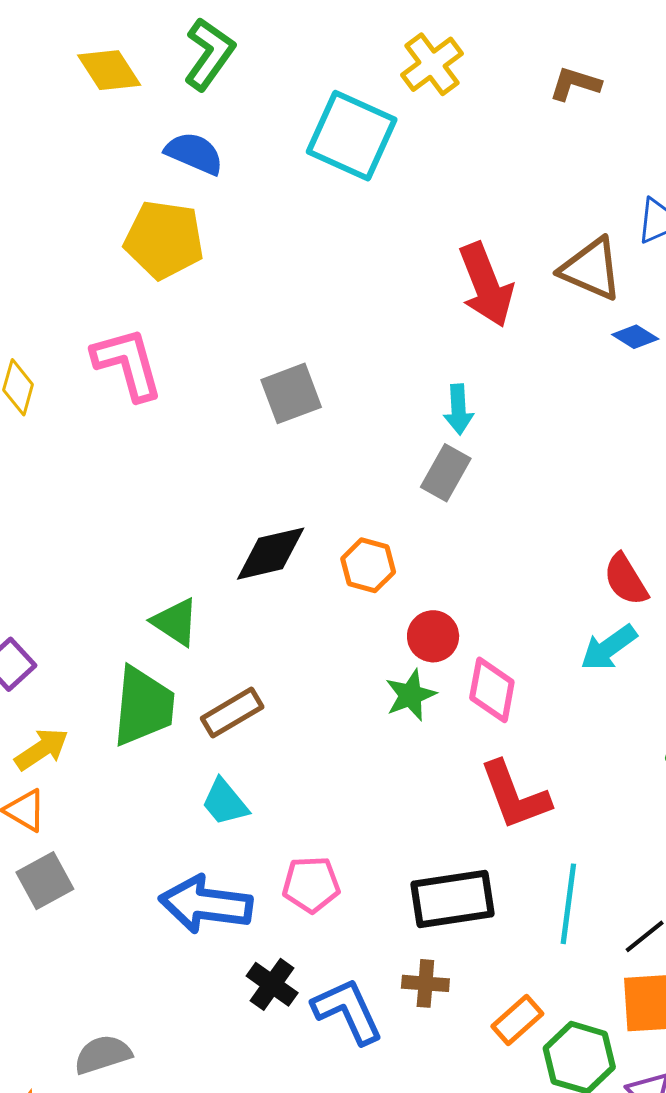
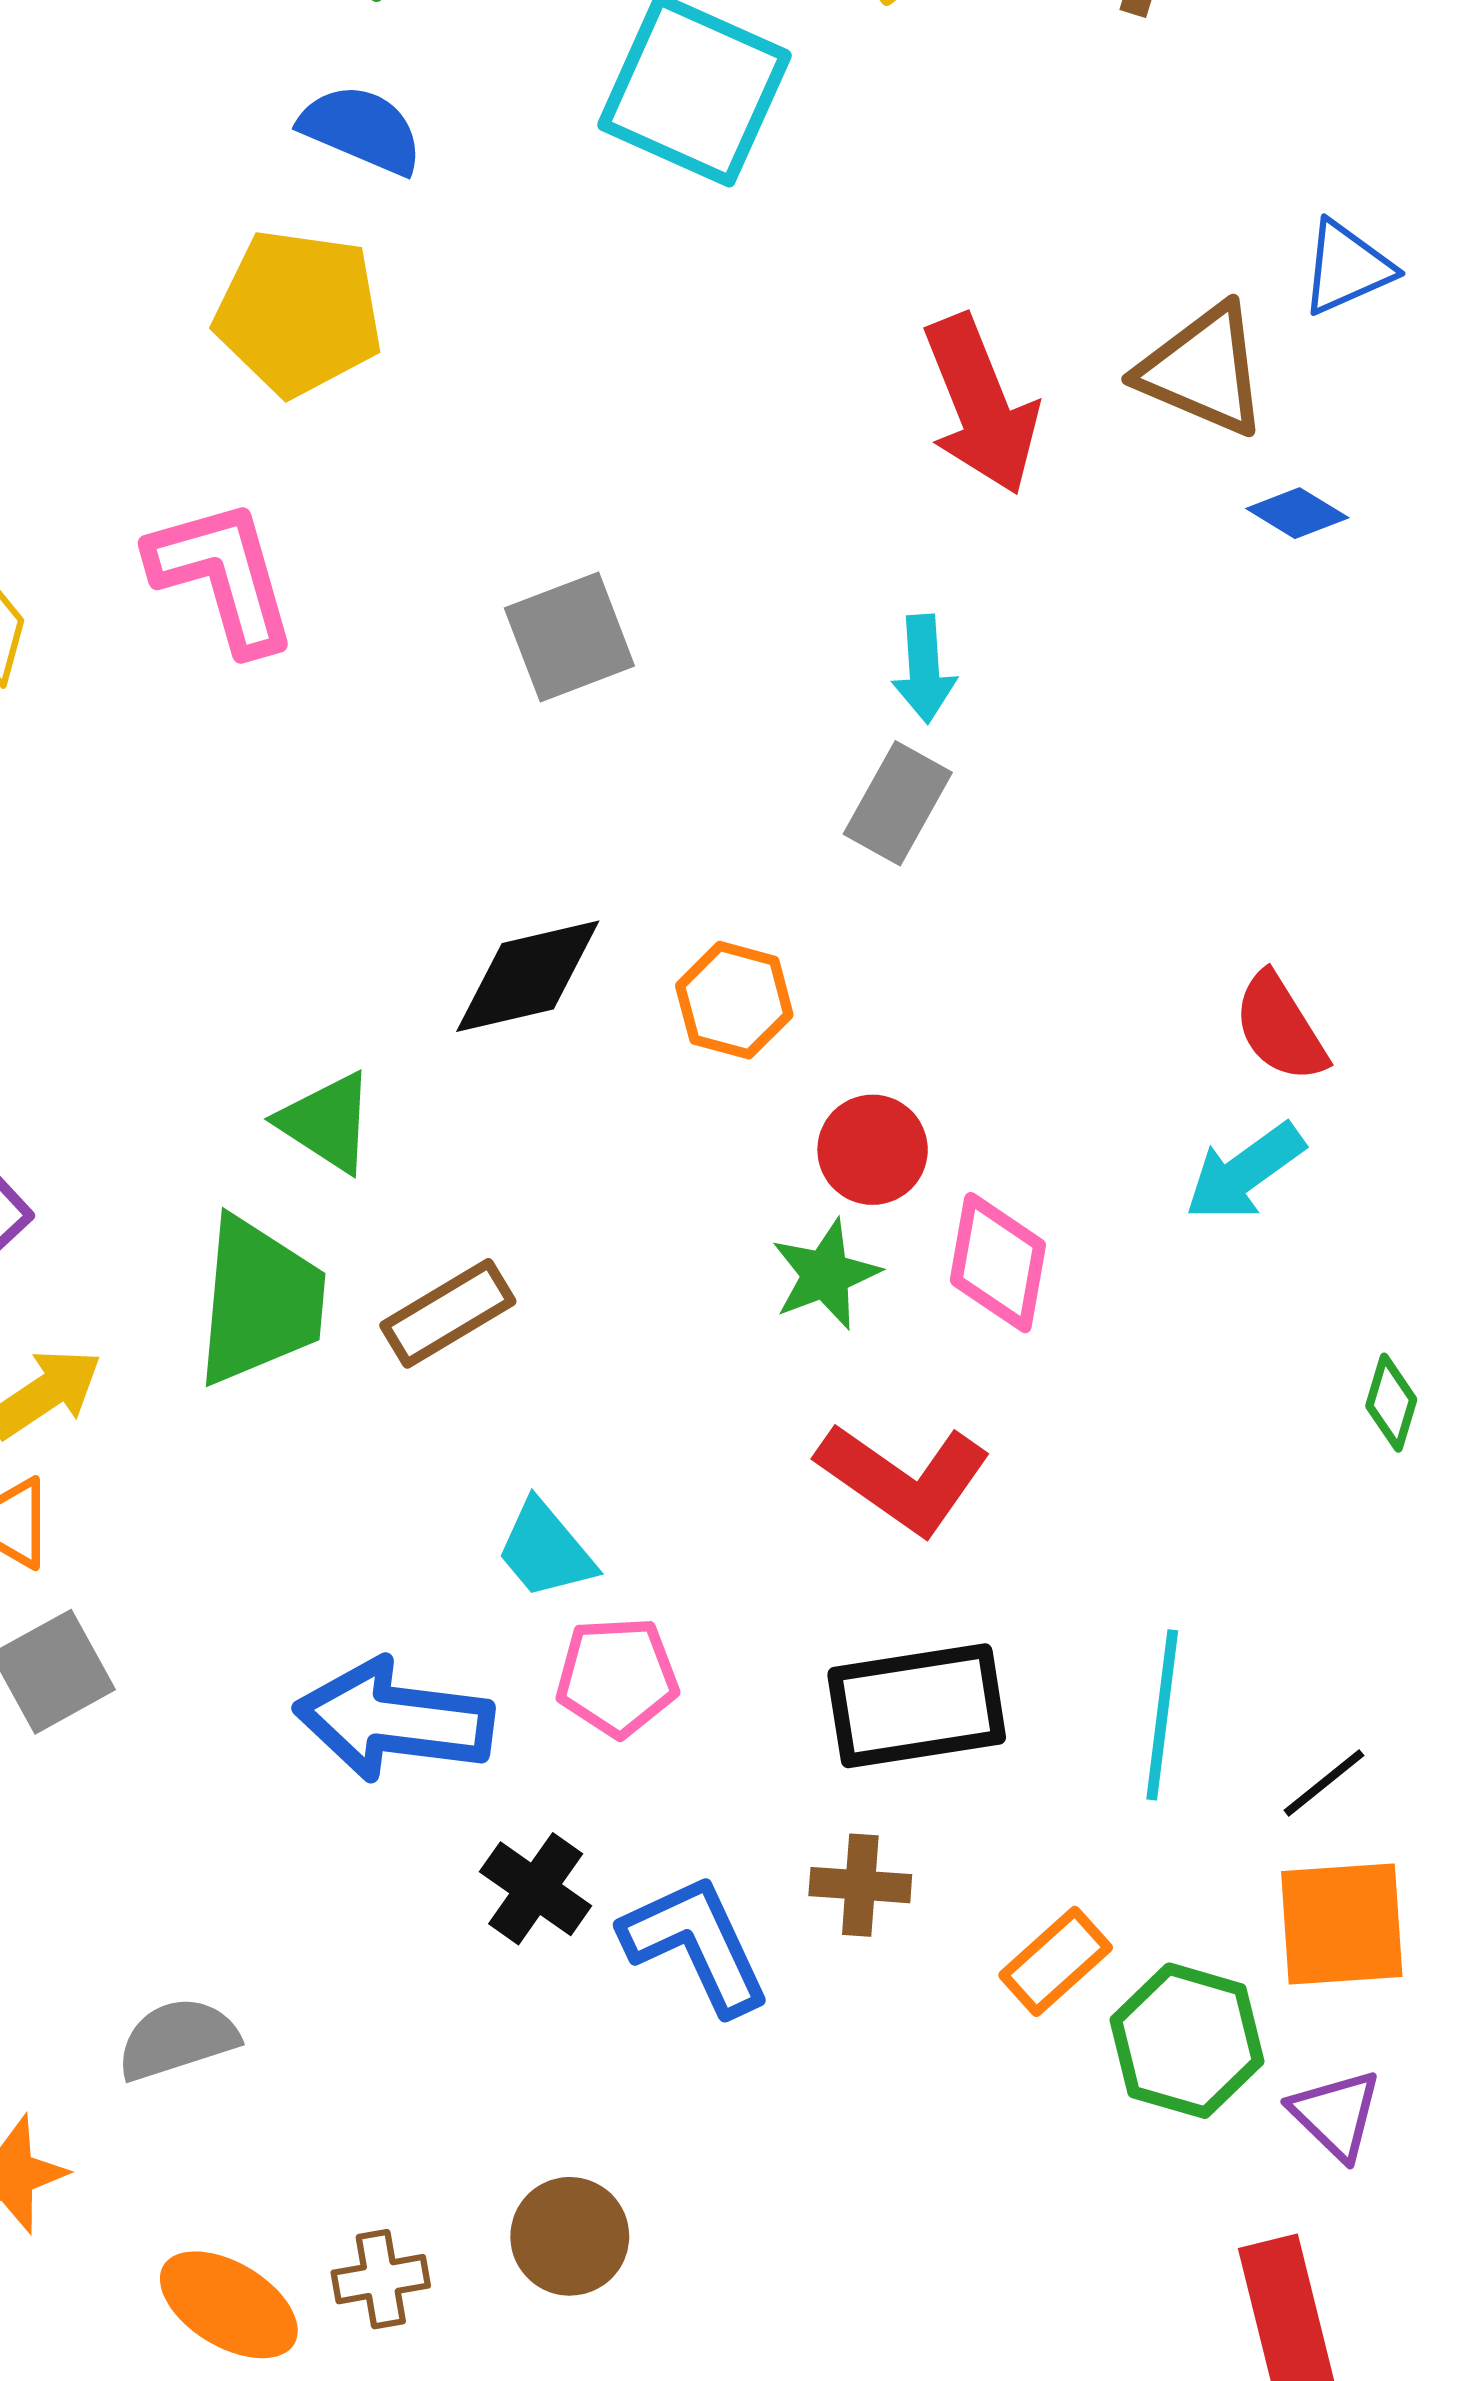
red L-shape: (515, 795) -> (904, 1478), moved, turned -34
cyan trapezoid: (225, 802) -> (545, 1550), moved

